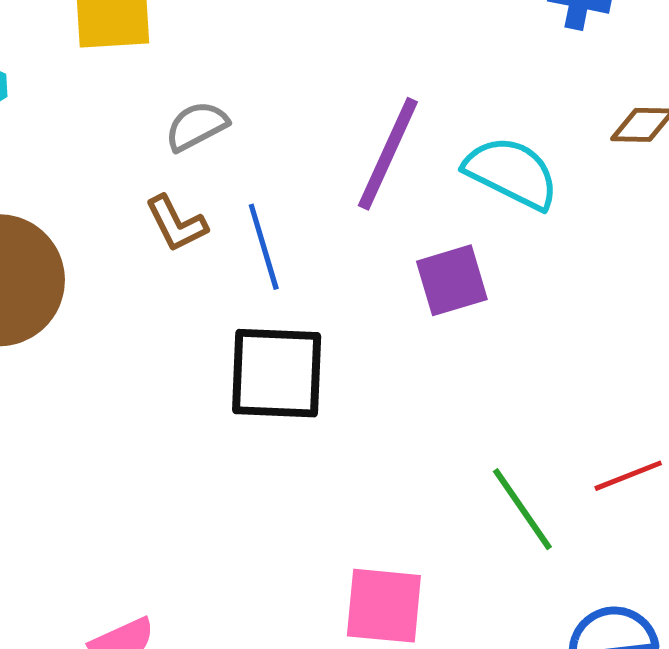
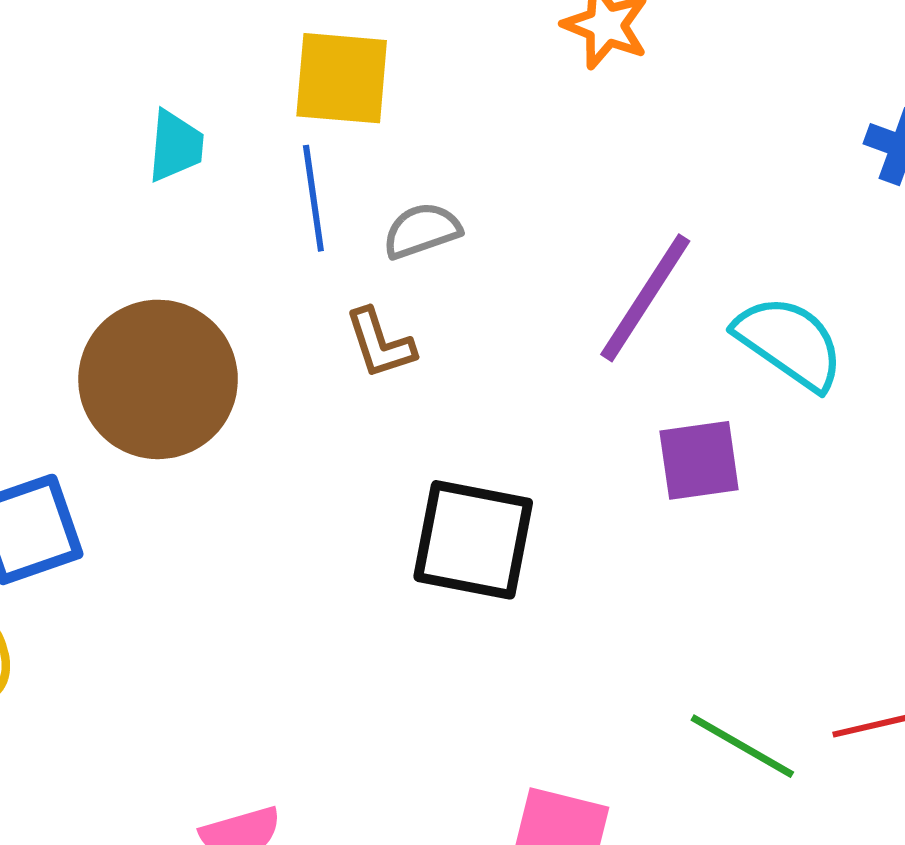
blue line: (264, 247) -> (313, 198), moved
green line: (522, 509) -> (742, 746), turned -34

